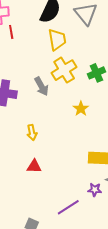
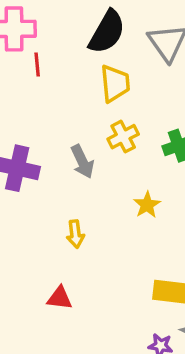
yellow cross: (64, 70) -> (123, 137), size x0.7
yellow arrow: (32, 132) -> (75, 234), moved

